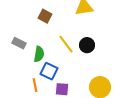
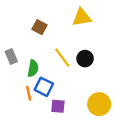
gray rectangle: (19, 43) -> (11, 56), turned 40
orange line: (35, 85) -> (29, 93), moved

